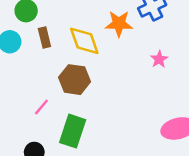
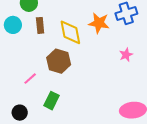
green rectangle: (73, 131) -> (51, 101), size x0.7

